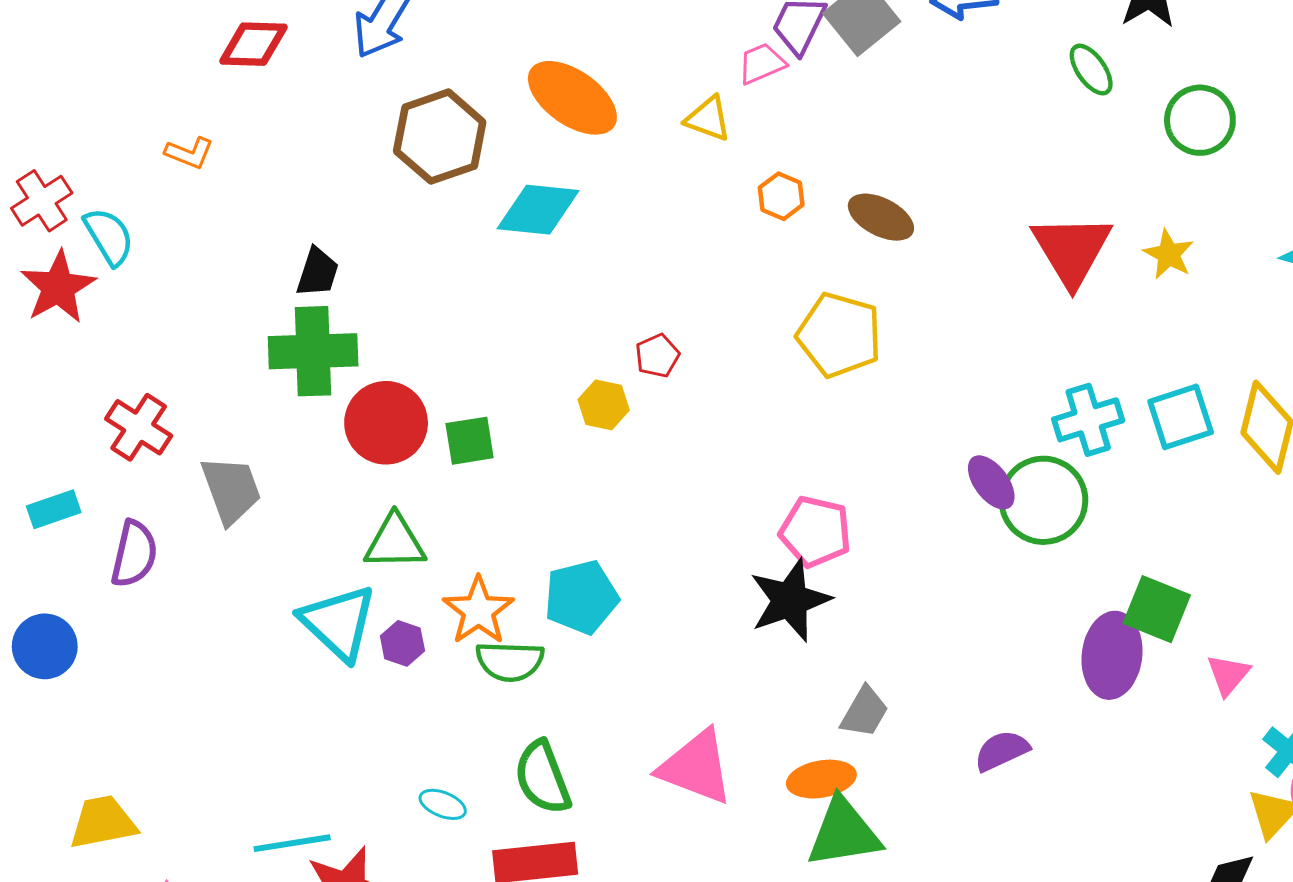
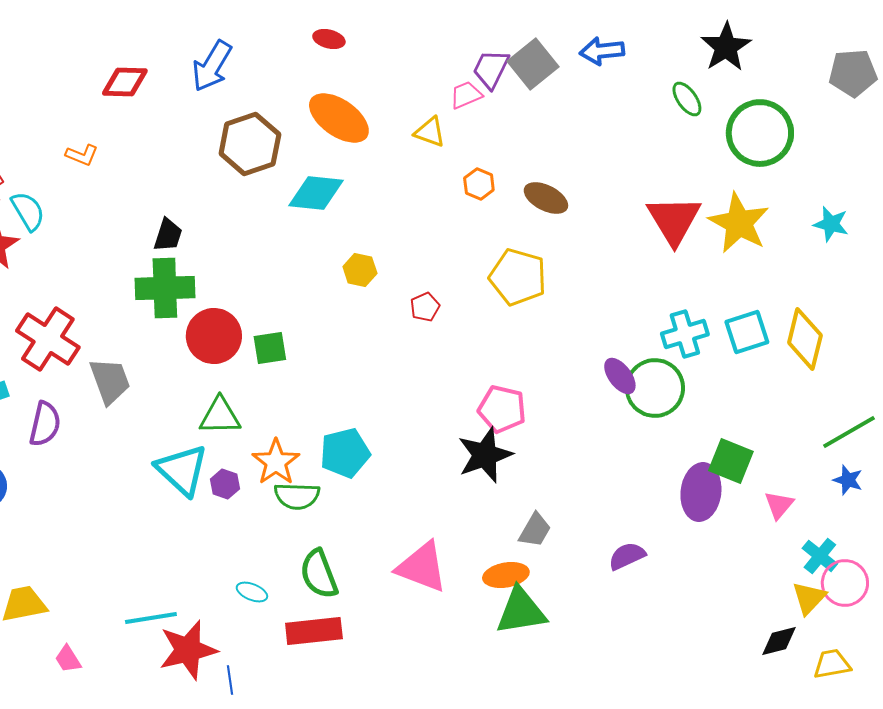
green circle: (1200, 120) -> (760, 133), size x1.4
yellow star: (1169, 254) -> (739, 223), size x1.8
red pentagon: (657, 356) -> (425, 307), moved
yellow hexagon: (604, 405) -> (360, 270), moved
red cross: (139, 427) -> (48, 339), size x1.4

